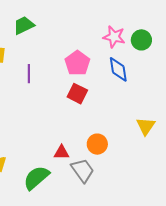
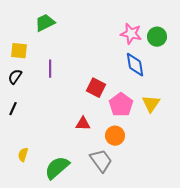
pink pentagon: (77, 63) -> (121, 105), moved
yellow triangle: (146, 126) -> (151, 104), moved
red triangle: (62, 152) -> (83, 124), moved

